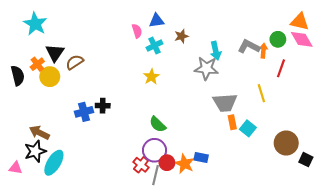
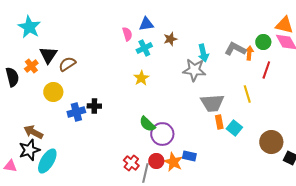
yellow circle: (50, 77) -> (53, 92), moved
purple circle: (154, 150) -> (162, 134), moved

